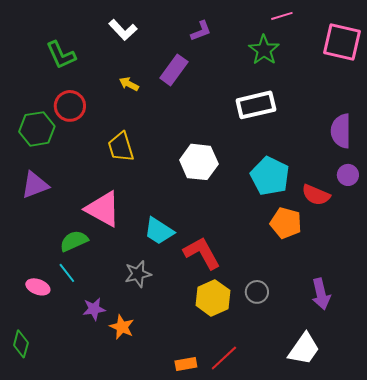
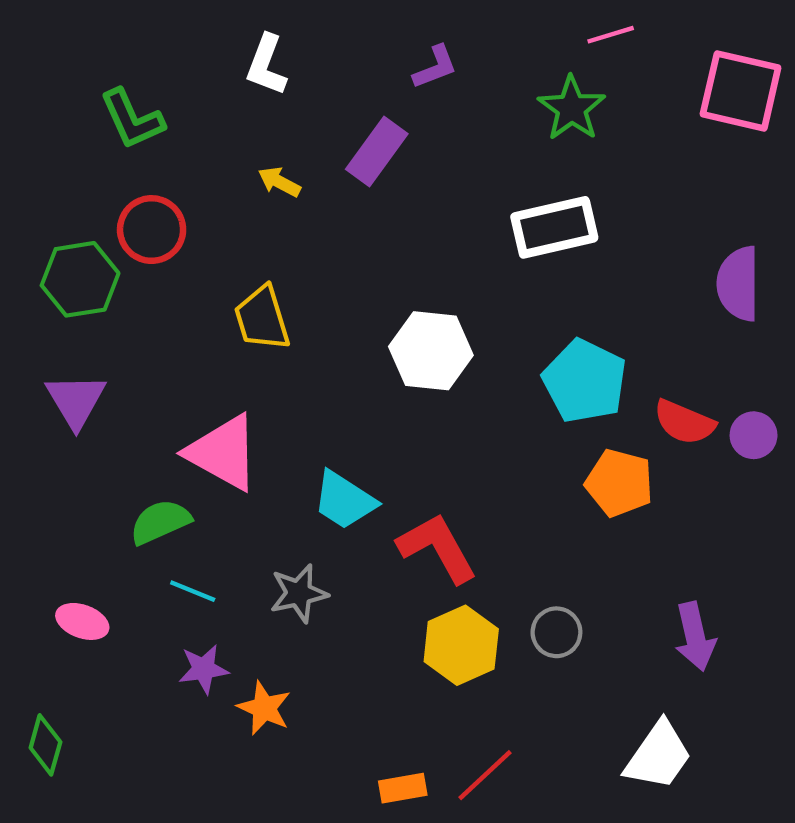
white L-shape: (123, 30) -> (266, 65), turned 64
purple circle: (348, 175) -> (754, 435), moved
purple triangle: (35, 185) -> (76, 401), turned -40
cyan line: (67, 273) -> (193, 591), moved, turned -30

